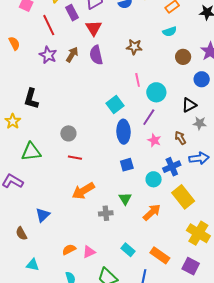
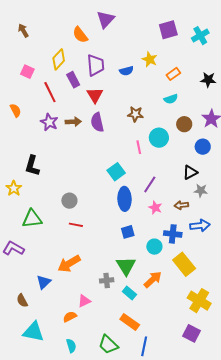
brown arrow: (72, 55) -> (73, 122), turned 56
cyan circle: (156, 92) -> (159, 138), moved
brown arrow: (180, 138) -> (181, 205), turned -64
blue cross: (172, 167) -> (173, 234), turned 30
orange arrow: (83, 191) -> (69, 264), moved
green triangle: (125, 199) -> (126, 266), size x1.5
cyan rectangle: (128, 250) -> (129, 293), moved
pink triangle: (89, 252) -> (84, 301), moved
orange rectangle: (160, 255) -> (130, 322), moved
cyan triangle: (33, 265) -> (33, 332), size x1.6

